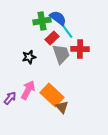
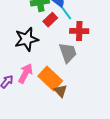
gray trapezoid: (61, 54) -> (68, 53), moved
black star: (29, 57) -> (26, 39), size x1.6

